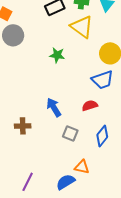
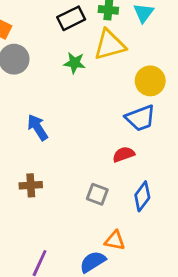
yellow triangle: (82, 27) -> (110, 45), turned -50
green star: (57, 55) -> (75, 63), moved
blue arrow: (54, 107) -> (38, 127), moved

